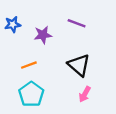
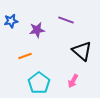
black triangle: (79, 65) -> (82, 51), moved
cyan pentagon: (31, 94) -> (39, 83), moved

